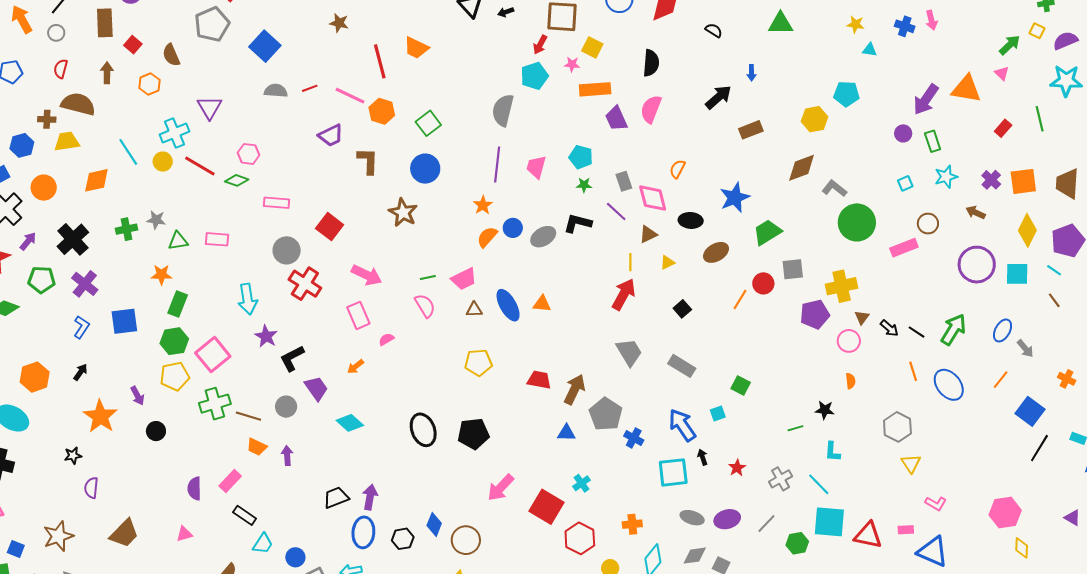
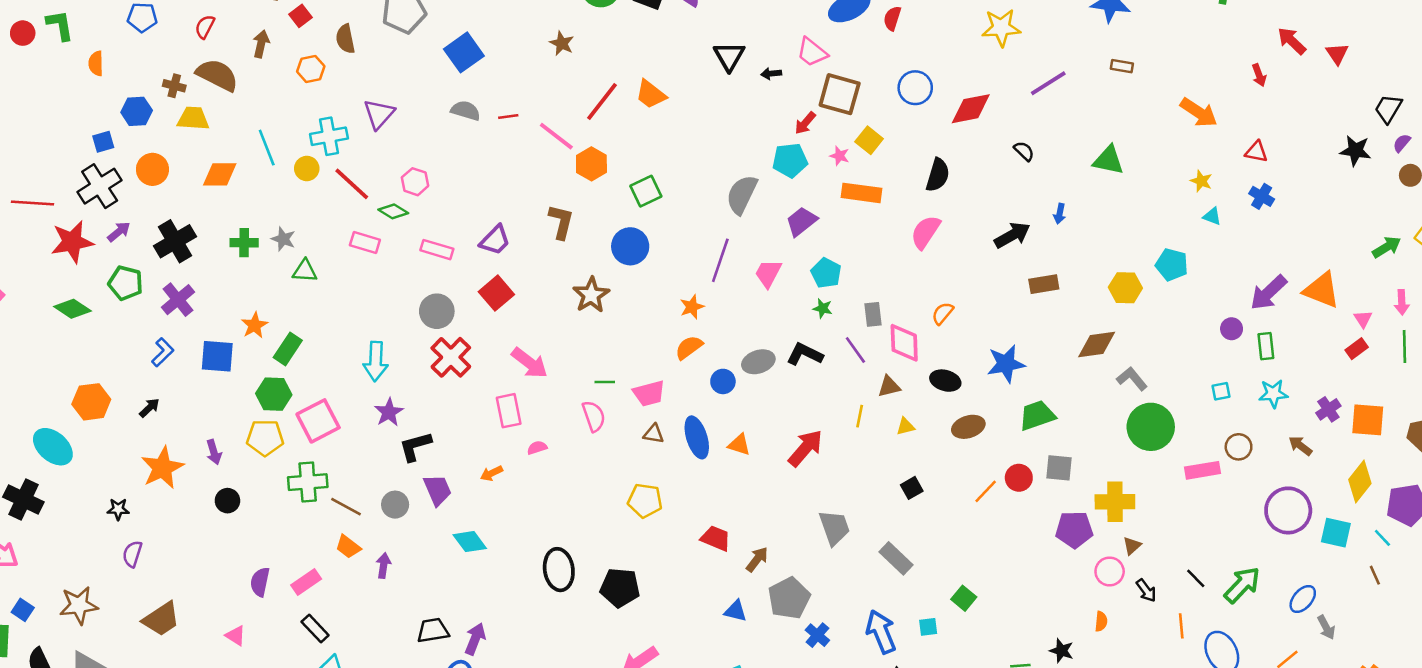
pink arrow: (931, 20) -> (1402, 302), moved
red line: (380, 61) -> (602, 102), turned 40
pink triangle: (1002, 73) -> (1363, 319), moved
purple trapezoid: (616, 118) -> (801, 221), moved, turned 64
purple trapezoid: (331, 135) -> (495, 240), moved, turned -32
blue circle: (513, 228) -> (723, 381), moved
pink rectangle: (217, 239) -> (365, 243), moved
orange star: (161, 275) -> (255, 325), moved, turned 30
red arrow: (624, 294) -> (805, 448), moved
black arrow: (889, 328) -> (1146, 591), moved
brown arrow: (575, 389) -> (757, 559), size x0.7
pink triangle: (184, 534) -> (235, 636), turned 36

